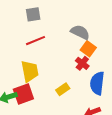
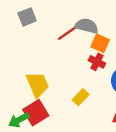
red line: (36, 41) -> (68, 32), moved

